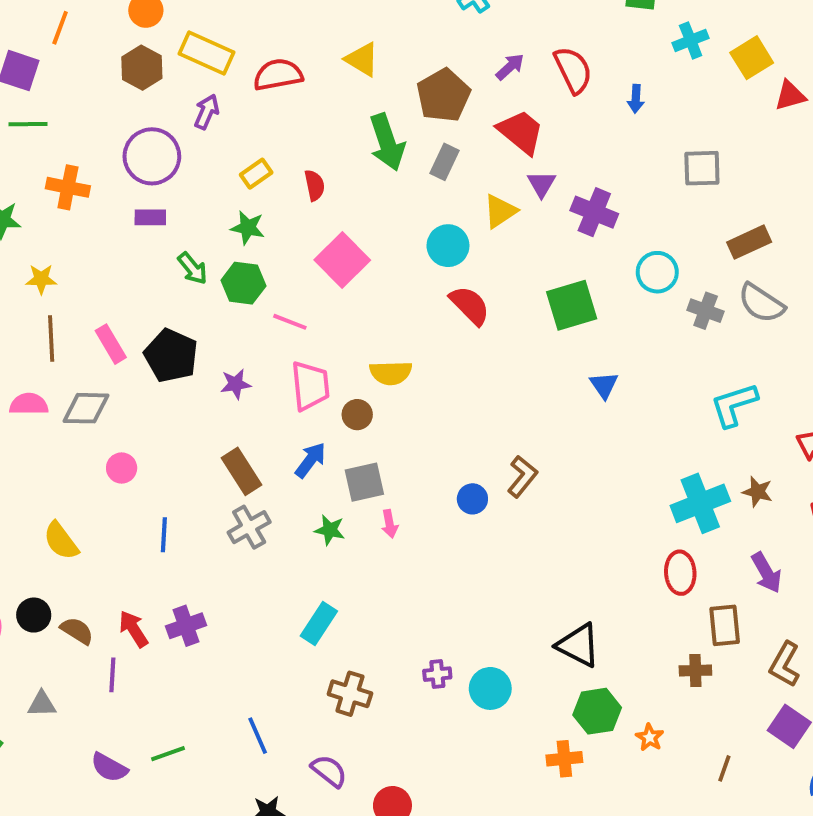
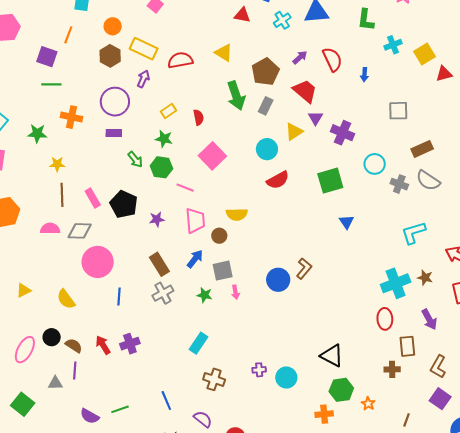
red semicircle: (470, 305) -> (278, 180), turned 105
pink circle: (122, 468) -> (98, 262), size x2.0
blue circle: (472, 499) -> (278, 280), size x1.5
purple line: (112, 675) -> (75, 371), moved

